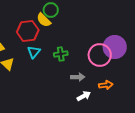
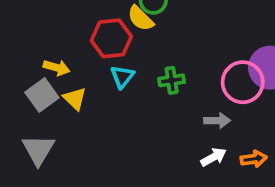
gray arrow: (78, 77) -> (217, 121), moved
orange arrow: (106, 85) -> (254, 159), moved

